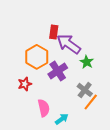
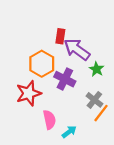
purple cross: (58, 71) -> (65, 79), turned -30
red star: (25, 84) -> (29, 93), size x1.6

